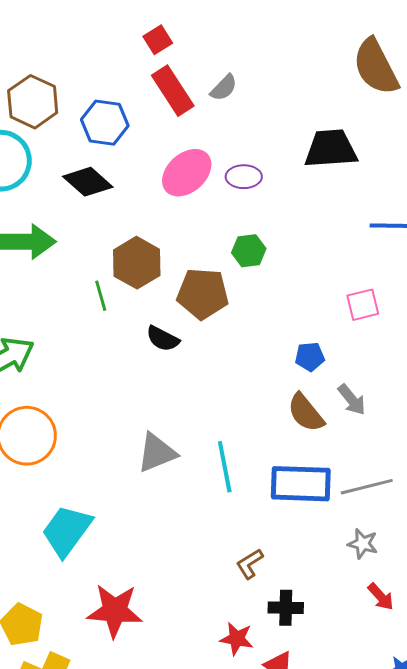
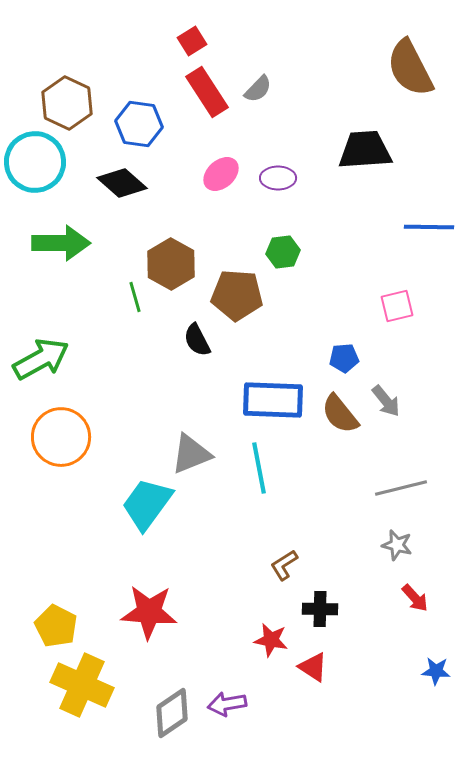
pink ellipse: (187, 173) -> (221, 174), size x0.7
black semicircle: (163, 339) -> (197, 340), turned 36
blue rectangle: (301, 484) -> (273, 400), moved
cyan trapezoid: (67, 531) -> (147, 504), moved

